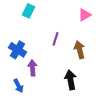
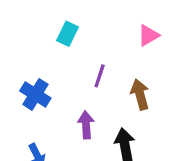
cyan rectangle: (29, 11) -> (67, 34), moved
purple arrow: (33, 68) -> (86, 125), moved

